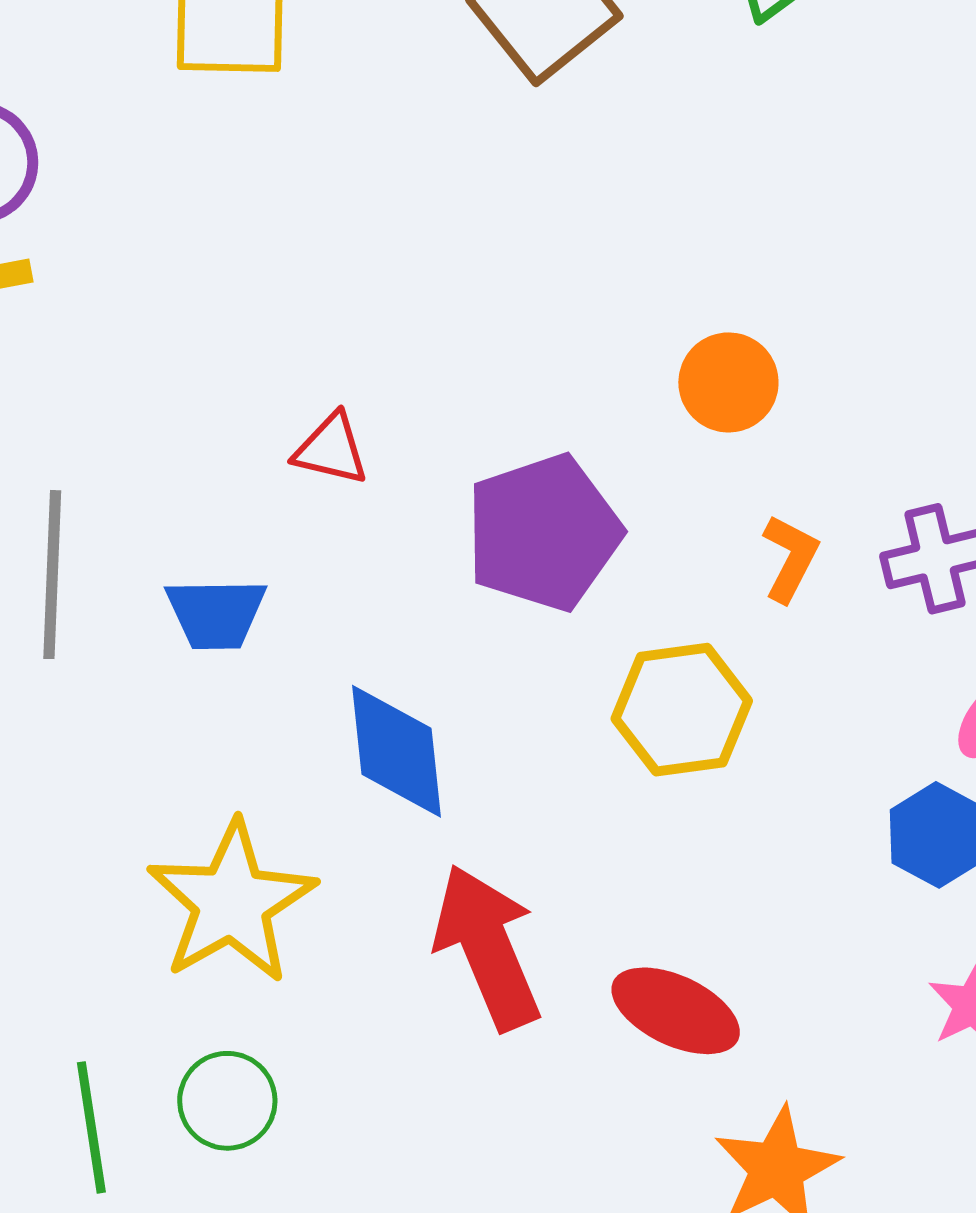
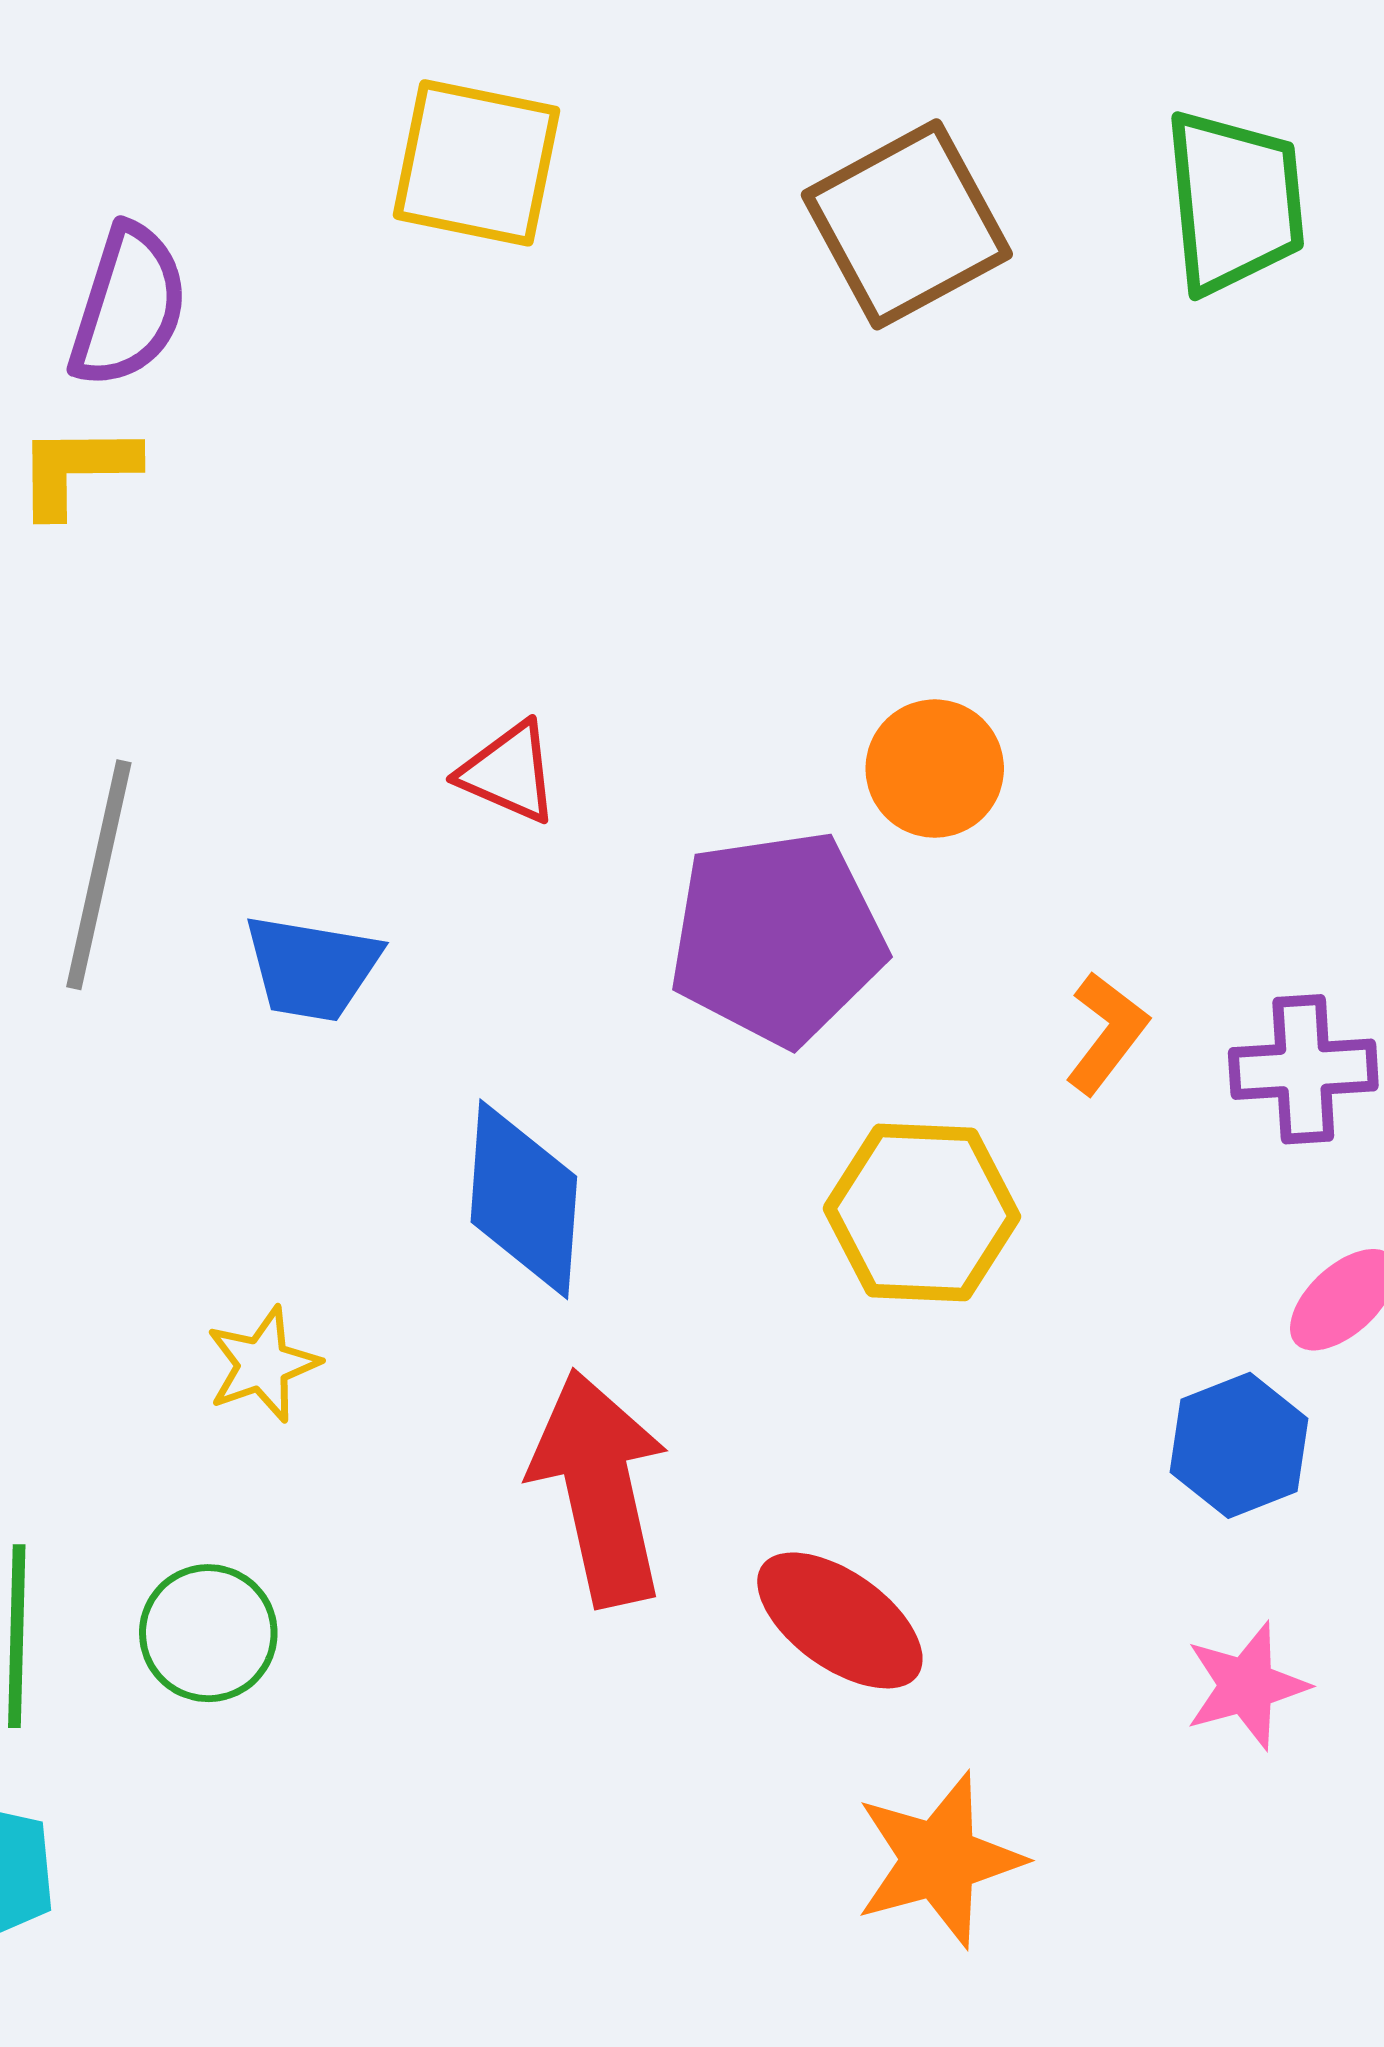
orange circle: (728, 382) -> (935, 769), moved
yellow star: (232, 902) -> (263, 1364), size x0.5

